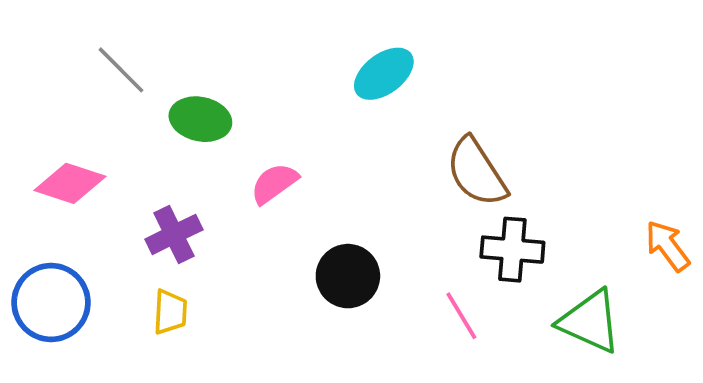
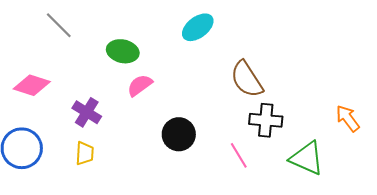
green ellipse: (200, 119) -> (123, 51), moved
purple cross: (174, 234) -> (87, 112), turned -32

